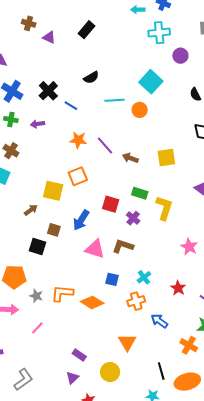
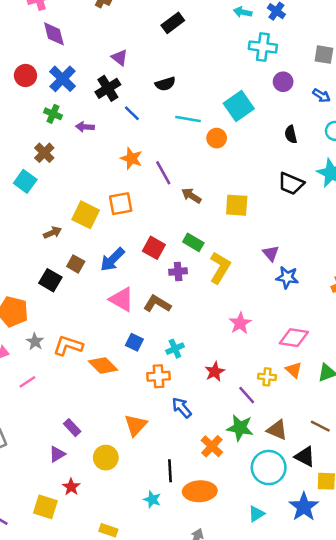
purple triangle: (49, 37) -> (119, 57), moved
purple cross: (133, 218) -> (178, 271), turned 32

